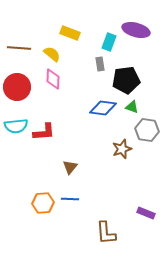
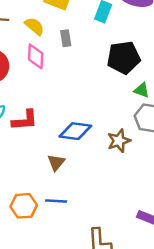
gray rectangle: (100, 64) -> (66, 38), moved
green triangle: (132, 107) -> (142, 90), moved
blue diamond: (103, 108) -> (75, 131), moved

